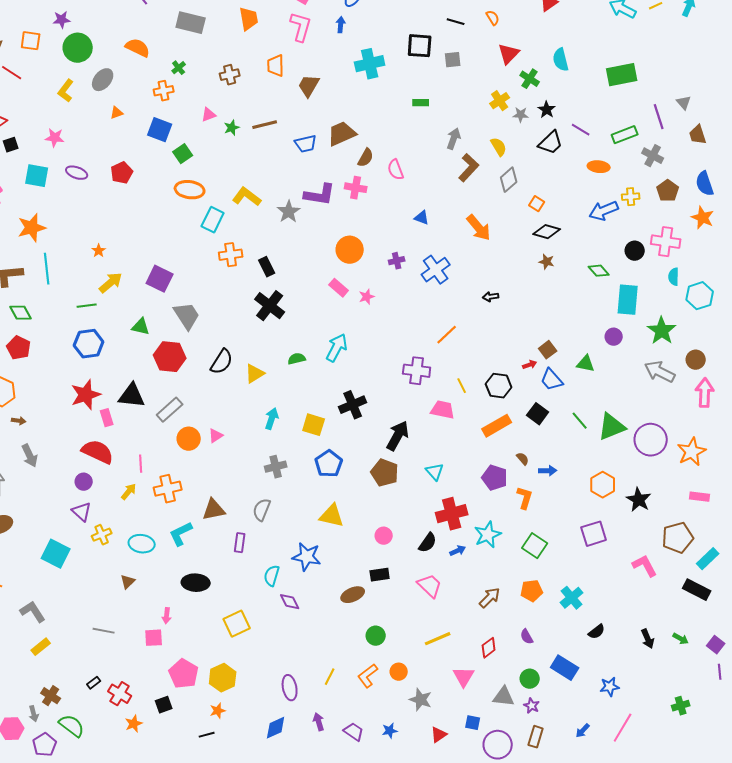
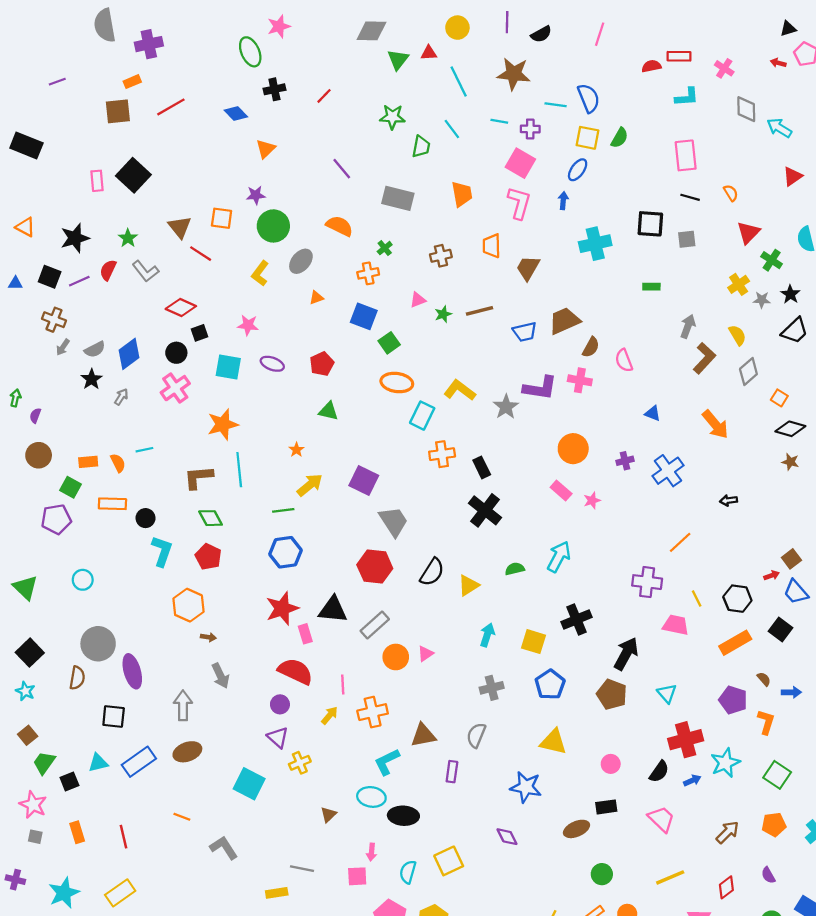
green triangle: (141, 327) -> (328, 411), moved
cyan ellipse: (142, 544) -> (371, 797), moved
cyan semicircle: (272, 576) -> (408, 872), moved
yellow rectangle: (41, 647) -> (277, 893), moved, turned 30

